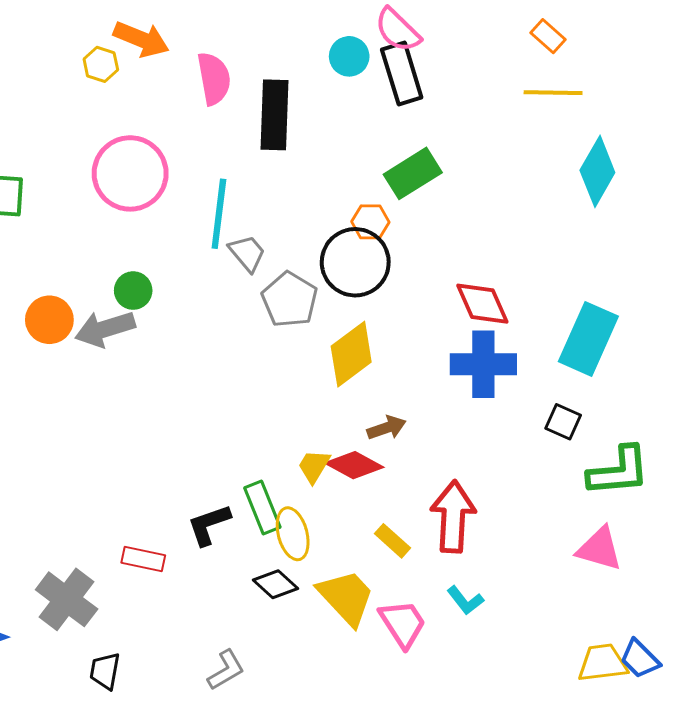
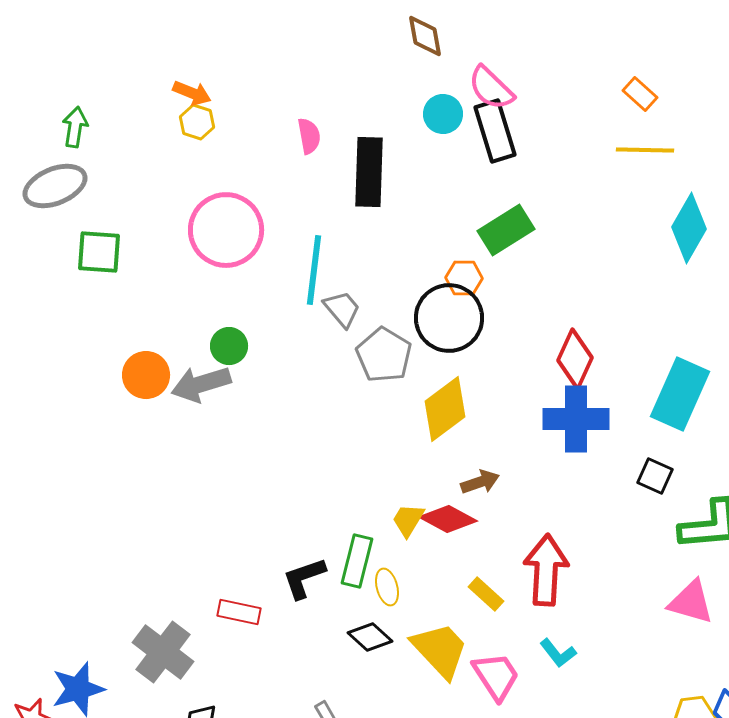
orange arrow: (141, 39) -> (192, 93), moved, size x0.7
pink semicircle: (214, 79) -> (309, 136), size x0.7
red diamond: (482, 304) -> (575, 359), turned 48
green rectangle: (262, 508) -> (357, 561), turned 36
yellow ellipse: (293, 534) -> (387, 587), size x0.7

